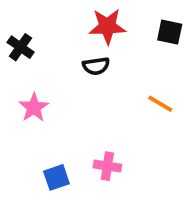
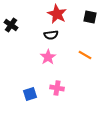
red star: (107, 26) -> (57, 14), turned 30
pink star: (34, 108) -> (48, 57), moved

